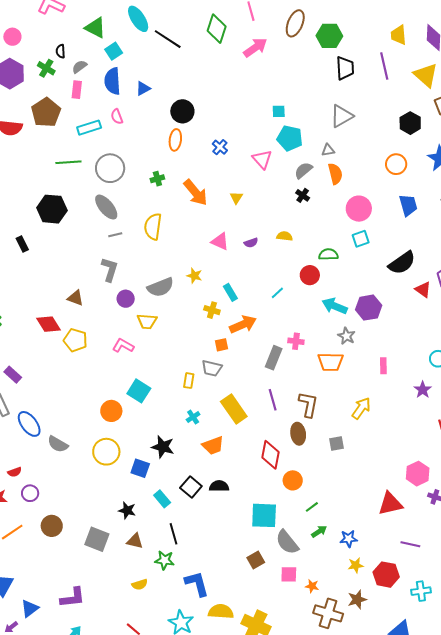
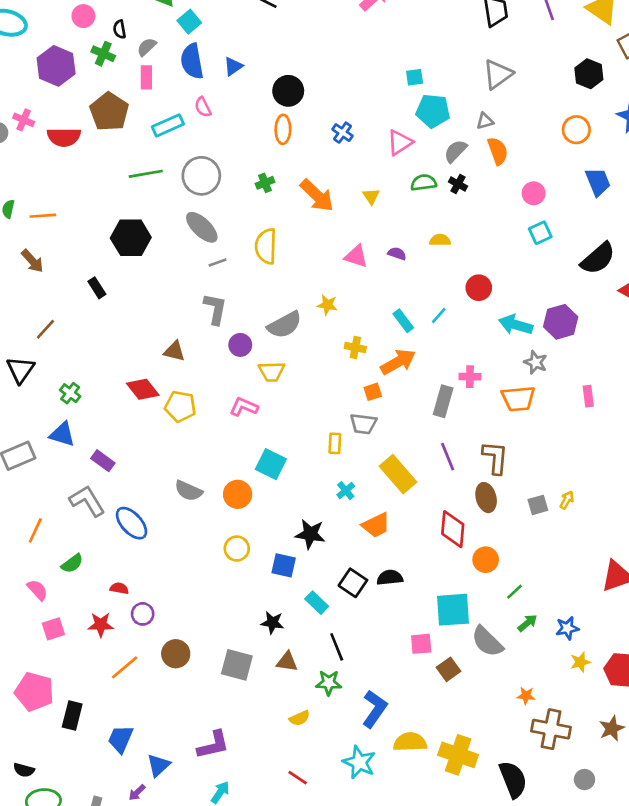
pink circle: (12, 37) -> (83, 16), moved
pink triangle: (262, 159) -> (400, 142), turned 45
pink circle: (359, 209) -> (534, 193), size x0.7
purple semicircle: (251, 243) -> (397, 254), turned -136
green semicircle: (328, 254) -> (424, 183), moved
cyan rectangle: (230, 292) -> (403, 321), moved
yellow arrow: (361, 408) -> (567, 500), moved, size x0.6
gray semicircle: (58, 444) -> (189, 491), moved
yellow circle: (106, 452) -> (237, 549), size x0.7
red semicircle: (15, 472) -> (119, 588), turned -144
pink square: (289, 574) -> (421, 644), moved
blue L-shape: (197, 584) -> (375, 709), turned 56
brown star: (357, 599) -> (612, 728), moved

